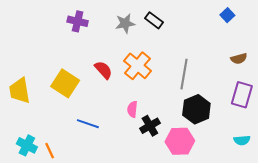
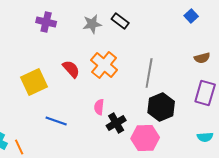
yellow square: (65, 83) -> (34, 82), turned 32

